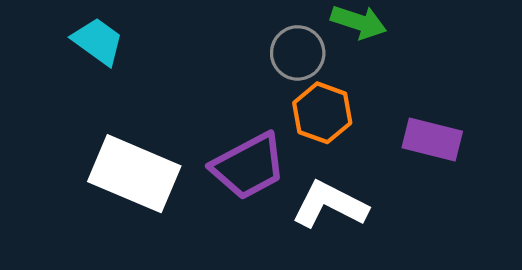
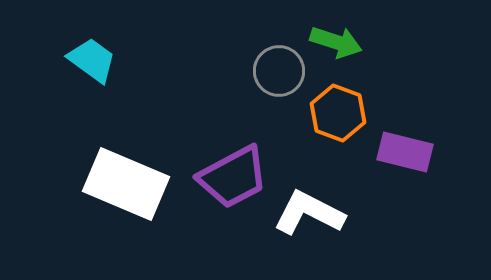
orange hexagon: (322, 113) -> (338, 113), moved

